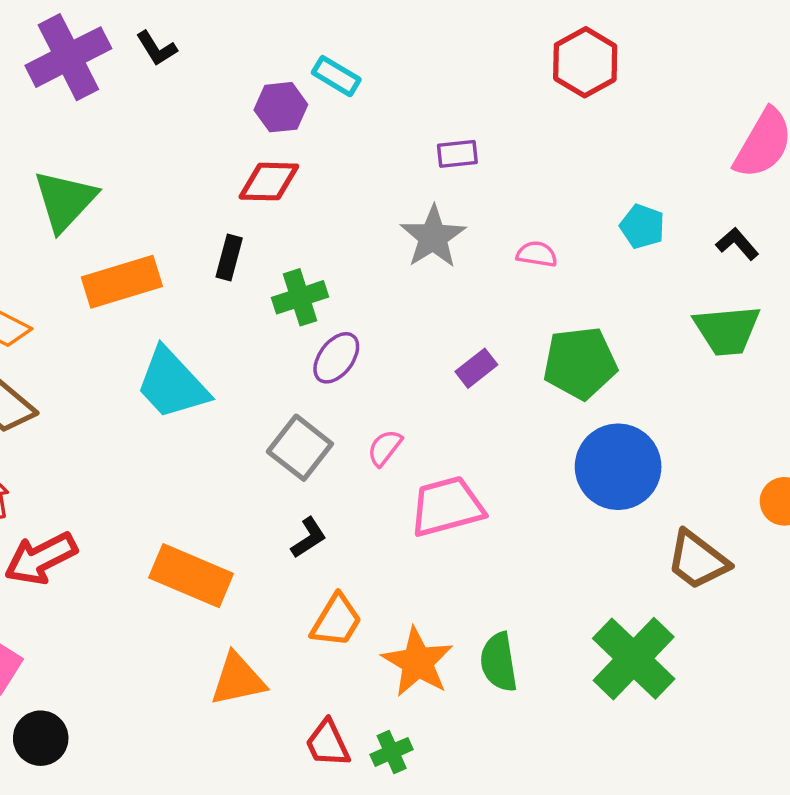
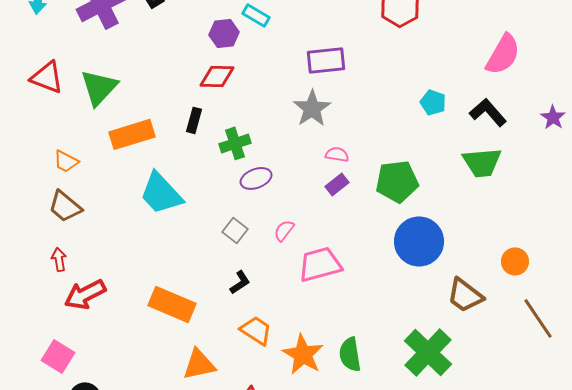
purple rectangle: (457, 154) -> (326, 60), size x1.6
black L-shape: (737, 244) -> (488, 112), size x1.5
pink semicircle: (537, 254) -> (337, 154), moved
purple ellipse: (336, 358) -> (256, 178), turned 32
gray square: (300, 448) -> (235, 230), size x0.7
orange trapezoid: (336, 621) -> (256, 330), turned -88

